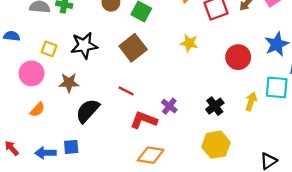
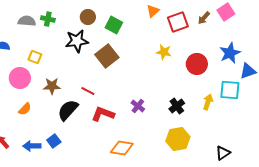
yellow star: (189, 43) -> (164, 52), moved
black star: (84, 45) -> (77, 41), moved
red line: (126, 91) -> (88, 91), moved
red L-shape: (144, 120) -> (103, 114), moved
blue square: (71, 147) -> (54, 141), turned -32

